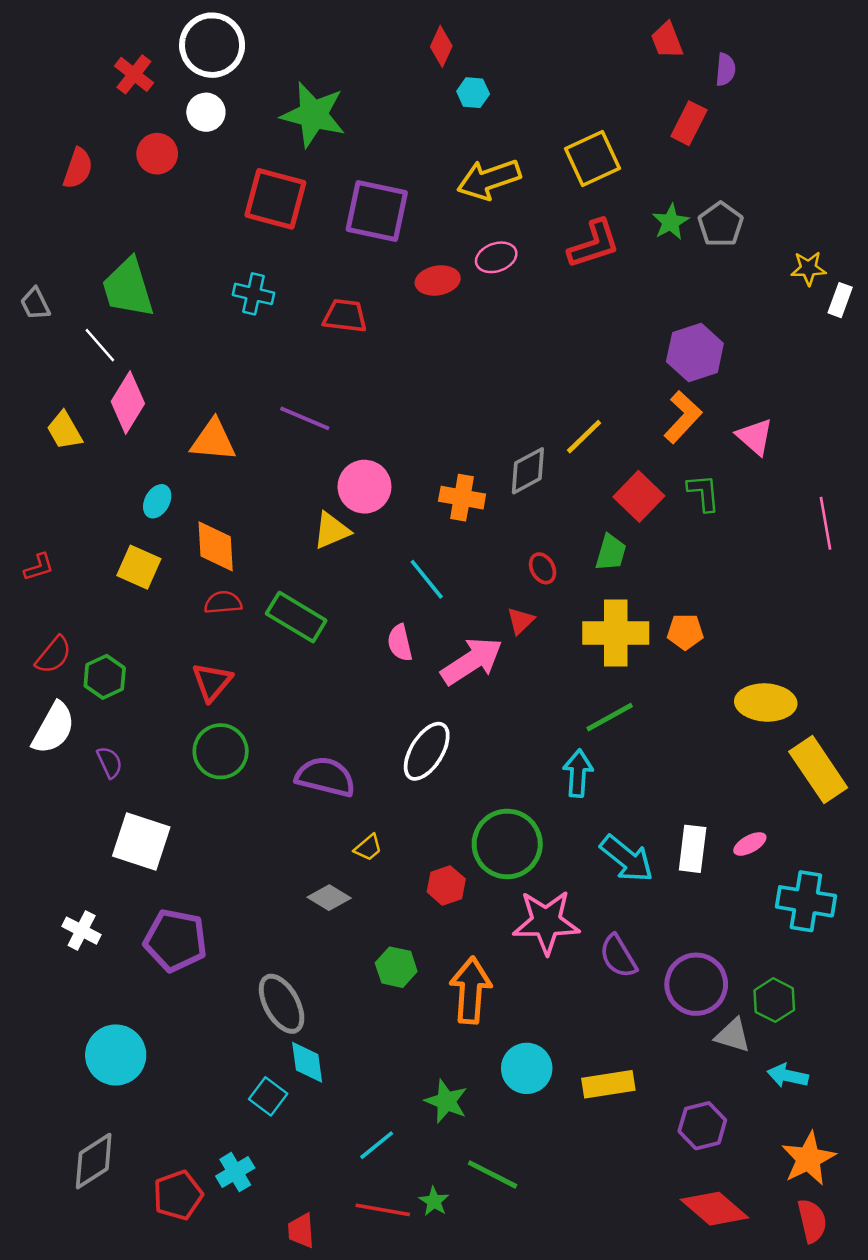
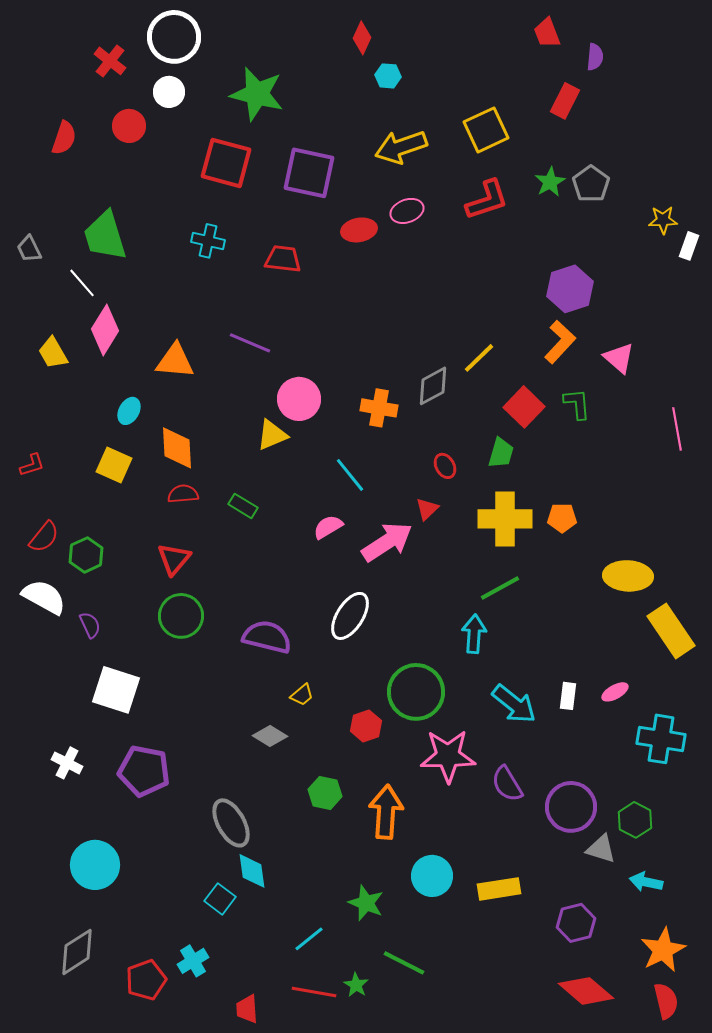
green rectangle: (296, 617) -> (243, 506), size x0.6
pink semicircle: (400, 643) -> (328, 527), turned 72
white semicircle: (53, 728) -> (44, 597), turned -90
white rectangle: (693, 849) -> (568, 696), size x0.7

